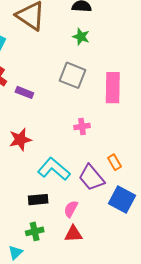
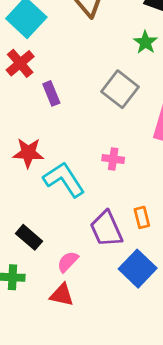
purple rectangle: (24, 92) -> (51, 93), turned 30
cyan L-shape: (54, 169) -> (64, 180), moved
black rectangle: (38, 200) -> (29, 237), turned 30

